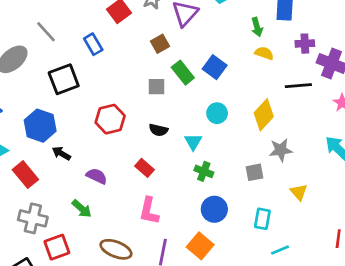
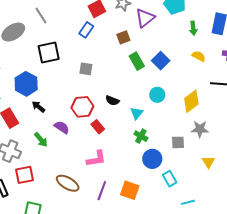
green arrow: (257, 27) -> (193, 28), moved
blue rectangle: (93, 44) -> (86, 30), moved, turned 56
gray square: (156, 87) -> (86, 69), moved
red hexagon: (110, 119) -> (82, 107), moved
green arrow: (82, 209) -> (41, 140), moved
blue circle: (214, 209) -> (152, 159), moved
pink L-shape: (149, 211) -> (96, 159), turned -120
cyan rectangle: (262, 219) -> (170, 179), moved, turned -49
orange square: (200, 246) -> (130, 190), turned -30

